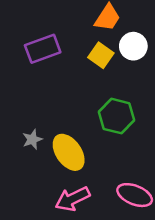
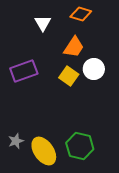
green hexagon: (117, 116) -> (80, 146), moved

